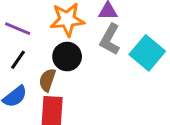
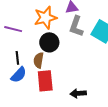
black line: (18, 60) -> (17, 58), moved, turned -32

